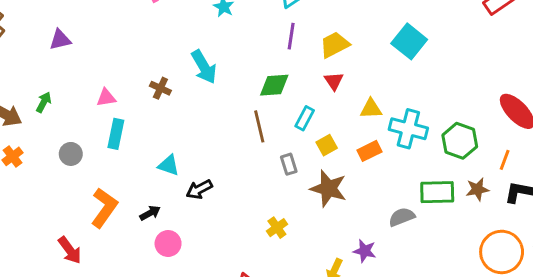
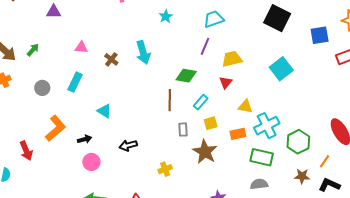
pink triangle: (106, 98) -> (81, 47), moved
cyan cross: (408, 129) -> (267, 126), turned 35
black arrow: (199, 189) -> (128, 145), moved
green rectangle: (437, 192) -> (262, 157), moved
gray semicircle: (402, 217) -> (259, 184), moved

